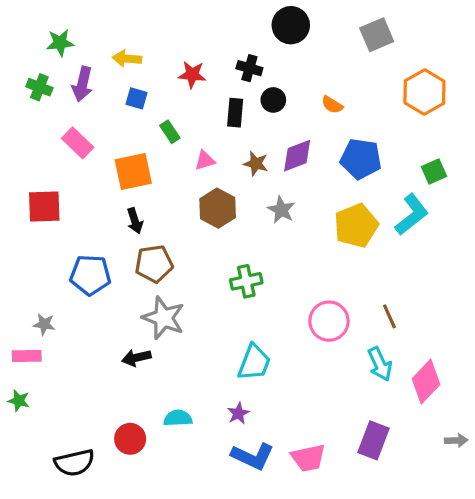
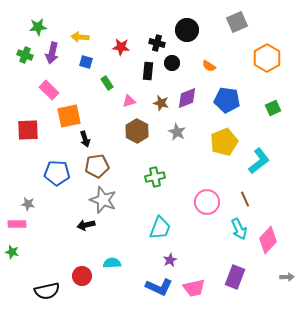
black circle: (291, 25) -> (187, 30), moved
orange square: (133, 172) -> (69, 116), moved
cyan L-shape: (412, 215) -> (259, 161), moved
purple star: (238, 413) -> (170, 260), moved

